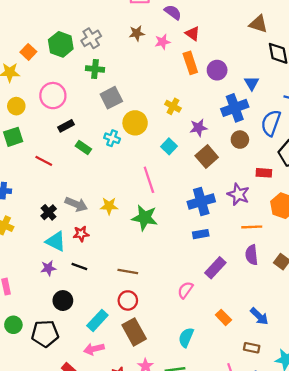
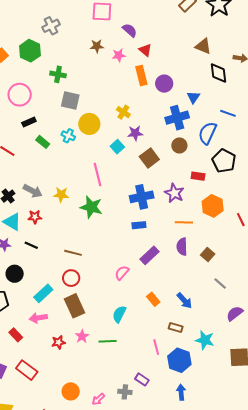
gray cross: (91, 38) -> (51, 26), moved
gray square: (111, 98) -> (70, 100), turned 36
purple star: (199, 128) -> (135, 133), moved

